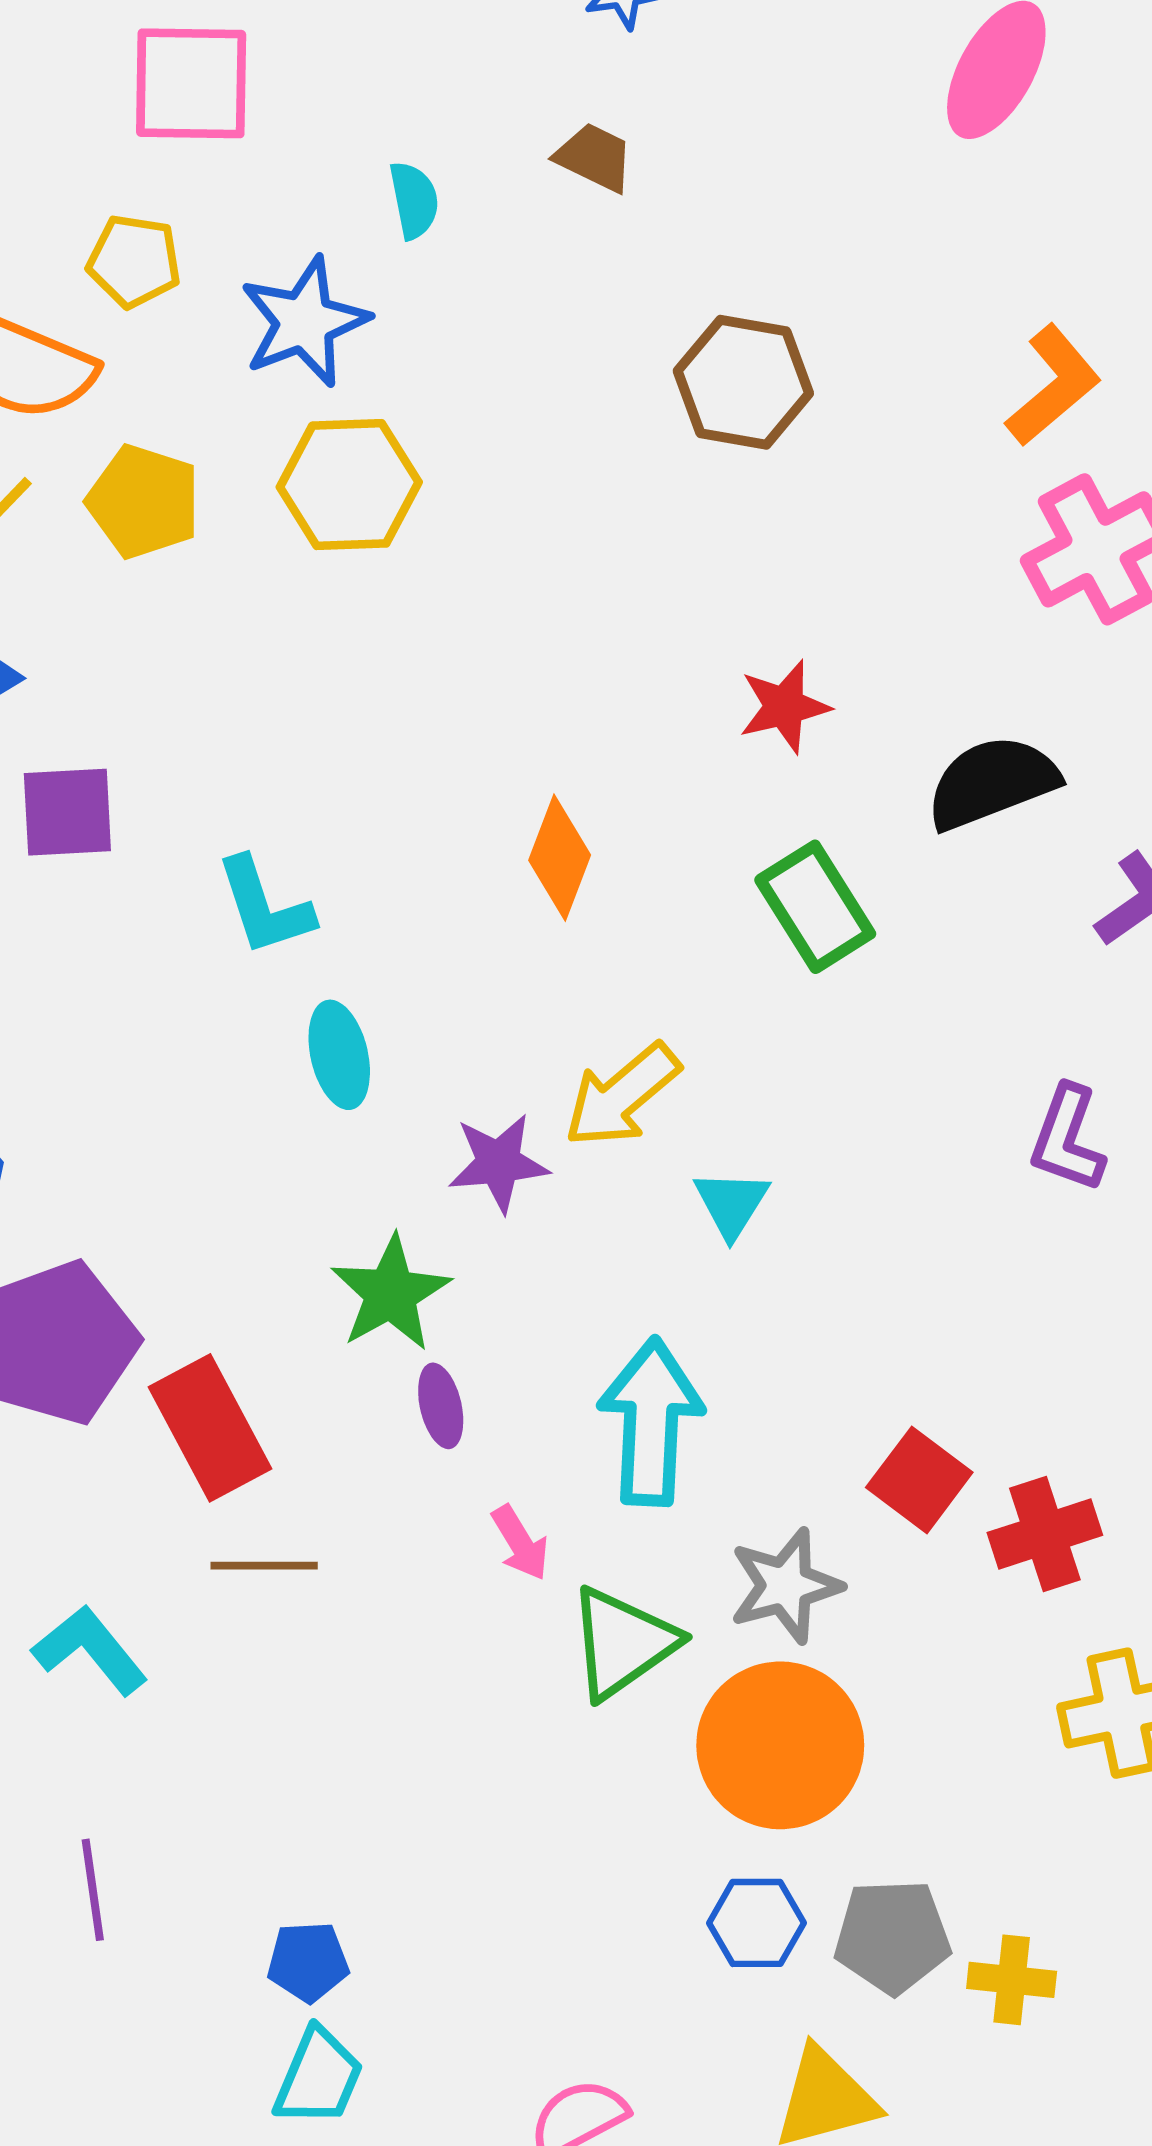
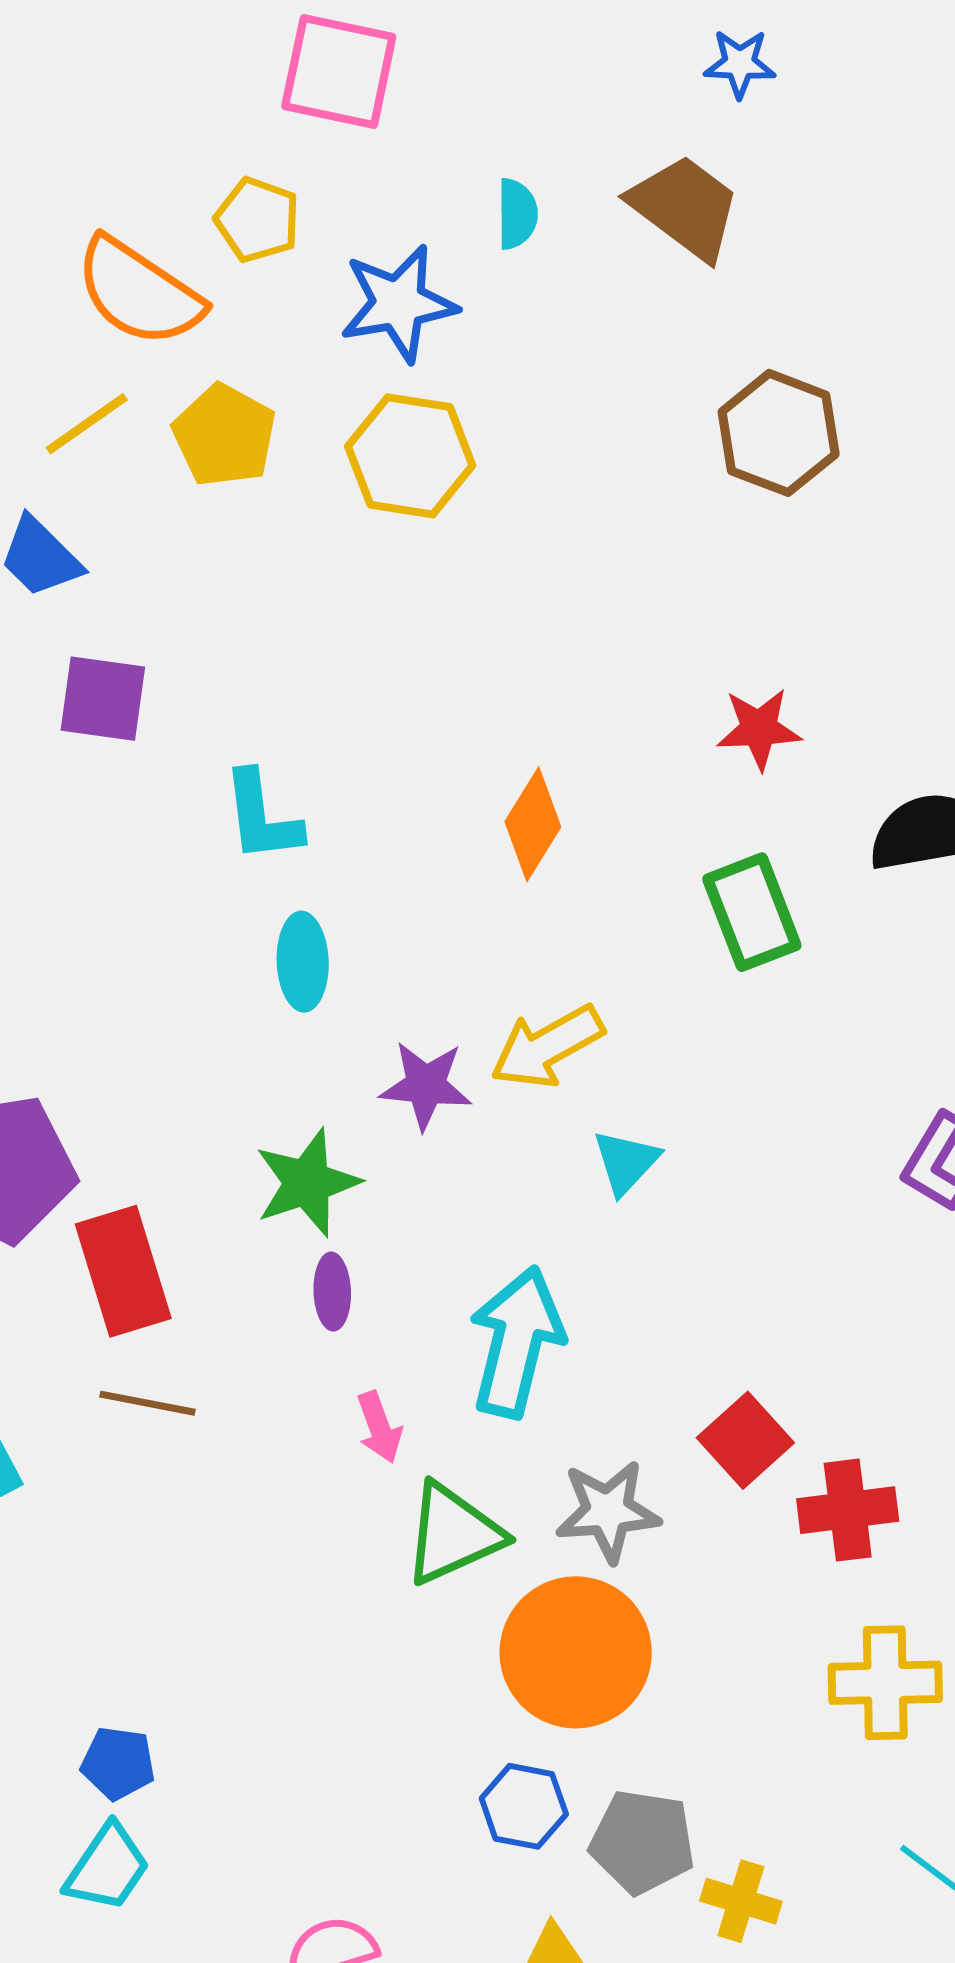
brown trapezoid: (595, 157) -> (685, 207), size x1.6

